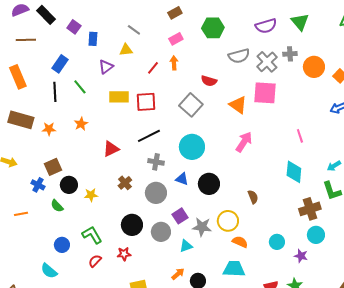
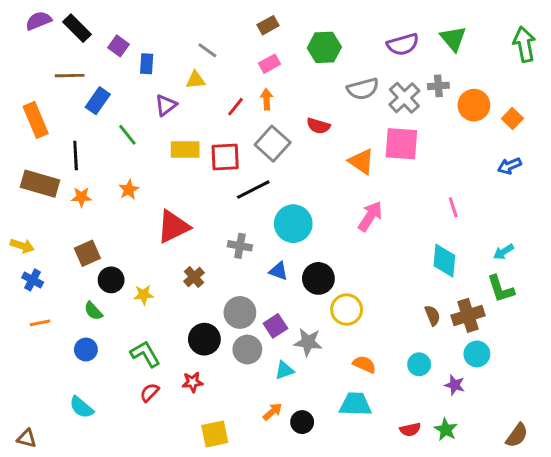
brown line: (26, 40) -> (70, 76), moved
black line: (55, 92) -> (76, 156), moved
gray square: (191, 105) -> (273, 144), moved
black line: (149, 136) -> (253, 190), moved
red triangle: (111, 149) -> (173, 227), size x1.4
blue cross: (38, 185) -> (33, 280), moved
gray circle: (156, 193) -> (240, 312), moved
brown semicircle: (253, 197) -> (432, 315), moved
yellow circle: (228, 221) -> (347, 310), moved
blue circle: (62, 245) -> (86, 350), moved

